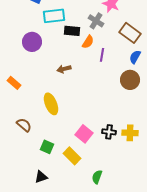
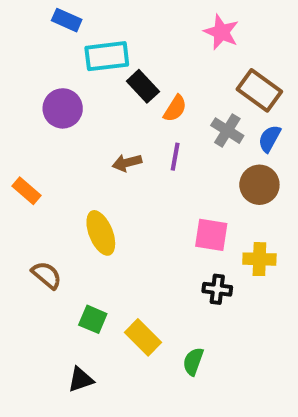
gray cross: (96, 21) -> (227, 131), moved
black rectangle: (72, 31) -> (143, 86), turned 42
purple line: (102, 55) -> (175, 157), moved
yellow cross: (130, 133) -> (259, 259), moved
pink square: (84, 134) -> (211, 235), moved, turned -30
green semicircle: (97, 177) -> (193, 361), moved

